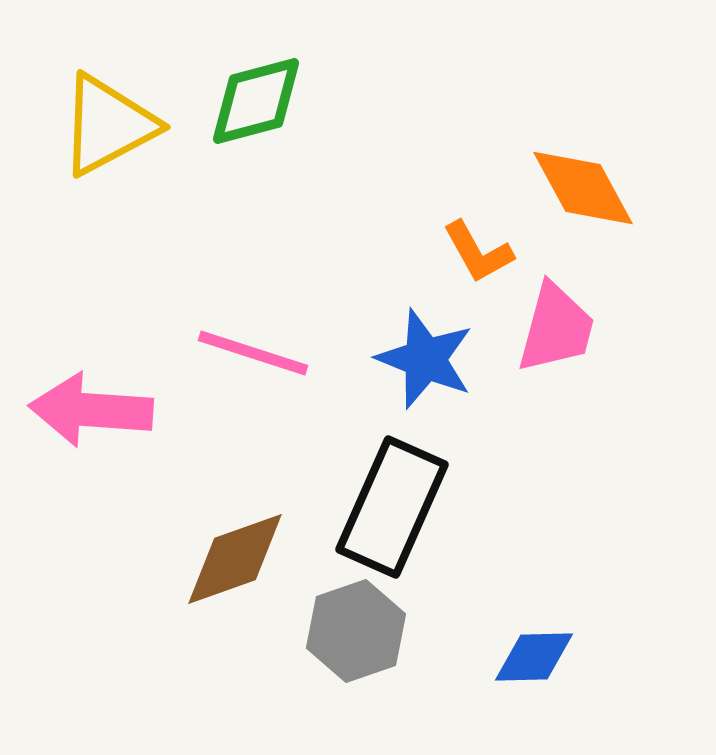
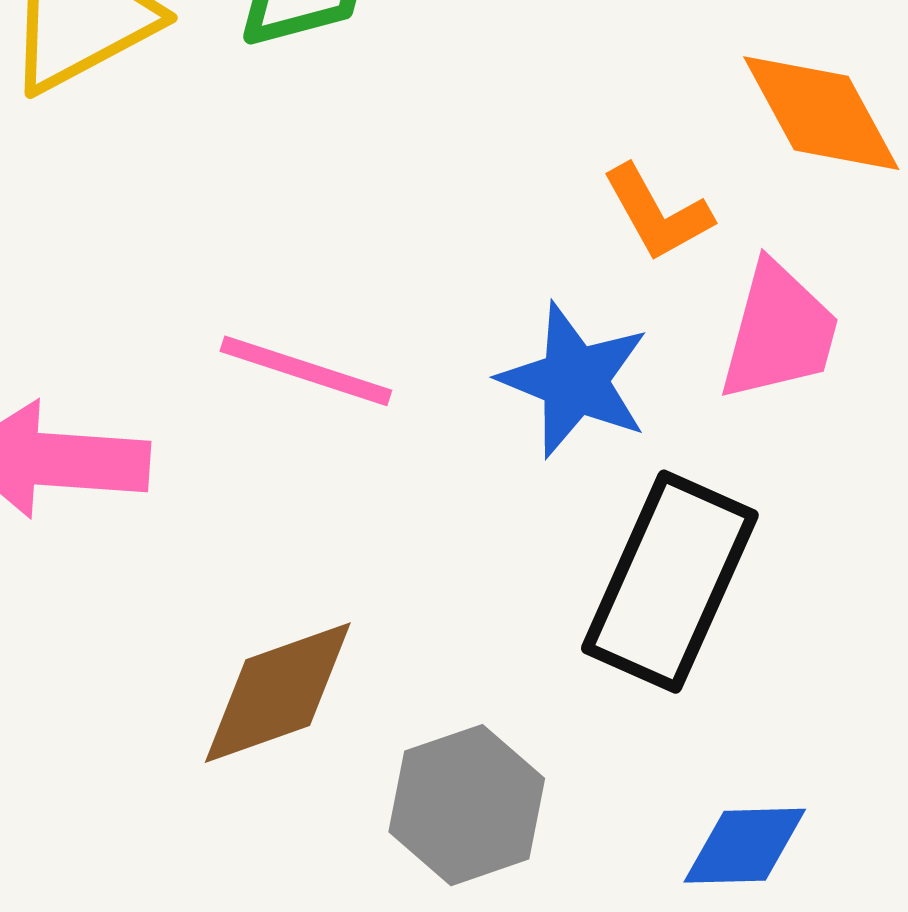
black rectangle: (392, 507) -> (670, 582), moved

